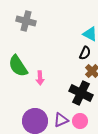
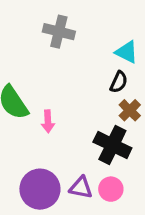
gray cross: (26, 21) -> (59, 32), moved
purple triangle: (61, 120) -> (81, 188), turned 35

